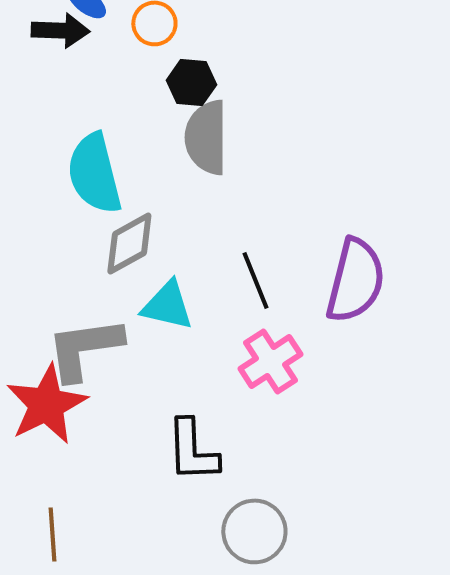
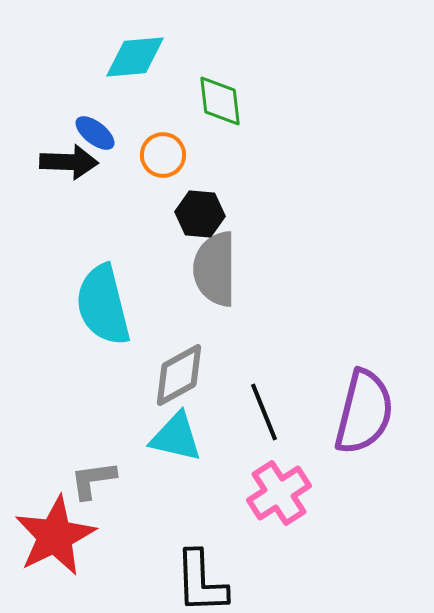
gray diamond: (129, 243) -> (179, 375), moved
gray L-shape: (84, 348) -> (93, 480), size x0.6

